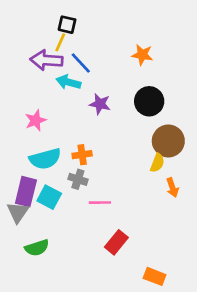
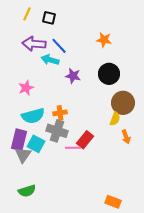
yellow line: (60, 42) -> (27, 14), moved
gray cross: (78, 179) -> (57, 131), size x1.5
gray triangle: (18, 212) -> (23, 155), moved
red rectangle: (116, 242) -> (85, 140), moved
green semicircle: (37, 248) -> (27, 191), moved

